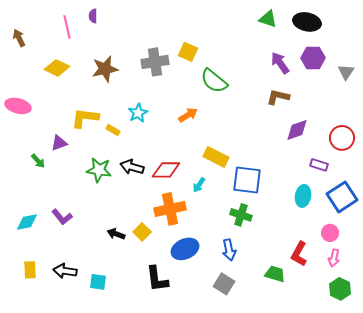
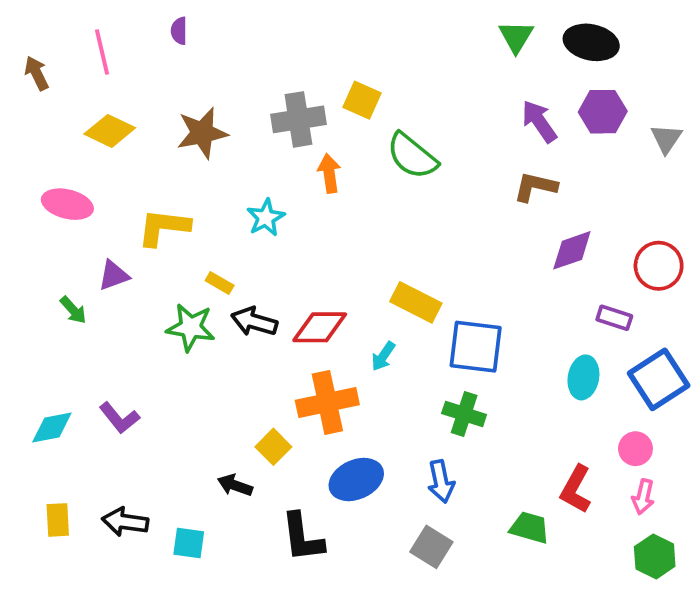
green triangle: (268, 19) -> (516, 37), turned 42
pink line: (67, 27) -> (102, 52), moved
pink ellipse: (18, 106) -> (67, 204), moved
orange arrow: (188, 115) -> (329, 173), moved, turned -66
yellow rectangle: (113, 130) -> (220, 283), moved
black arrow: (116, 234) -> (235, 485), moved

